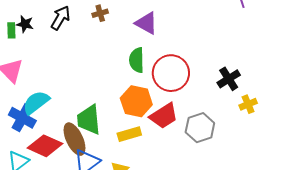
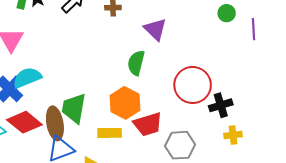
red circle: (171, 73) -> (193, 85), moved

